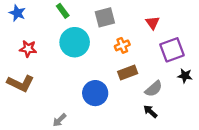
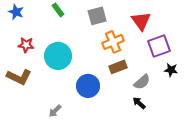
red triangle: (153, 23) -> (141, 21), size x1.5
cyan circle: (75, 42) -> (58, 56), moved
orange cross: (122, 45) -> (113, 42), size x1.5

